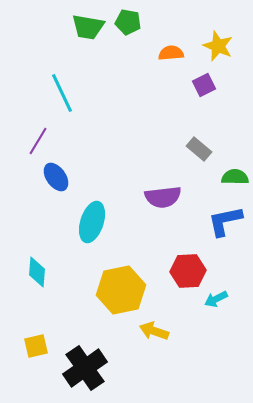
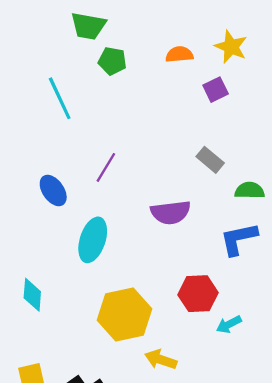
green pentagon: (128, 22) -> (112, 61), moved
purple line: (38, 141) -> (106, 167), moved

